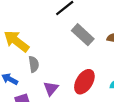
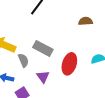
gray rectangle: (83, 35) -> (43, 48), moved

